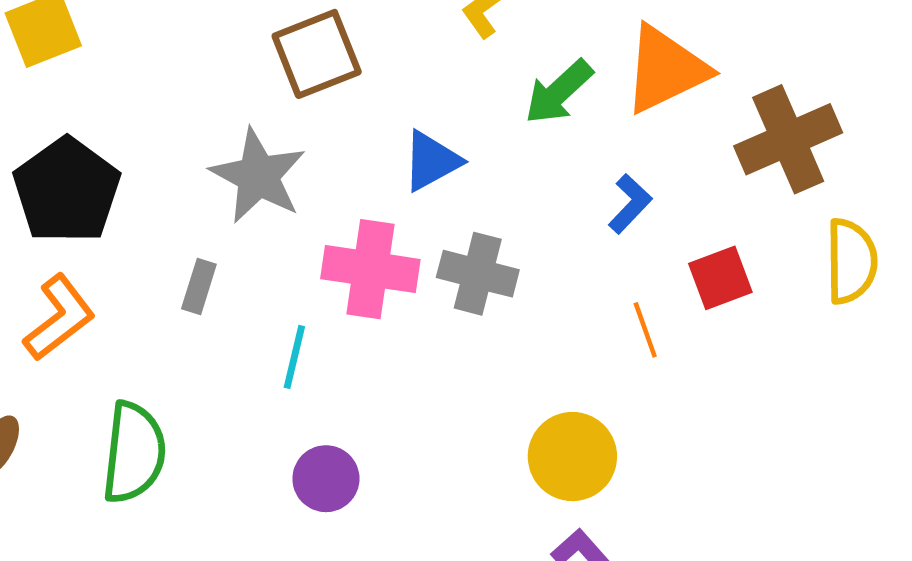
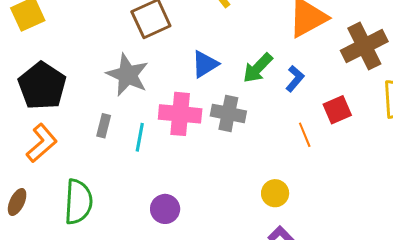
green arrow: (559, 92) -> (258, 68), moved
cyan line: (294, 357) -> (140, 137), moved
yellow circle: (572, 457) -> (275, 193), size x0.7

